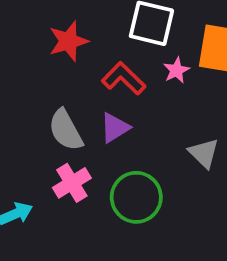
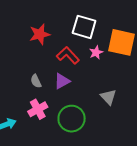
gray semicircle: (66, 130) -> (36, 81), size x0.6

